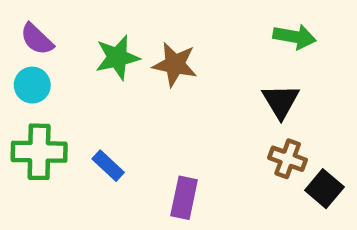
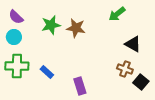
green arrow: (295, 37) -> (117, 14), moved, turned 132
black triangle: (281, 101) -> (133, 44), moved, turned -30
purple rectangle: (184, 198) -> (80, 86), turned -30

